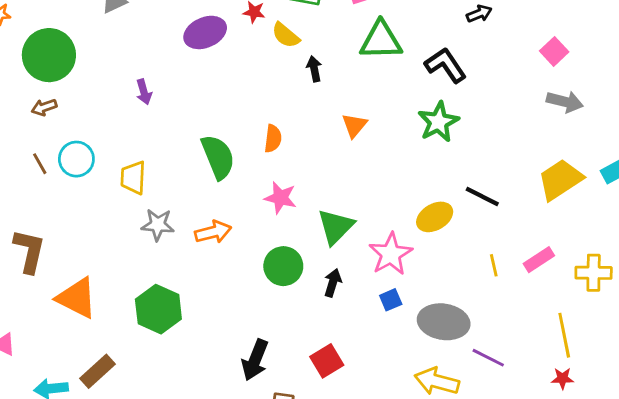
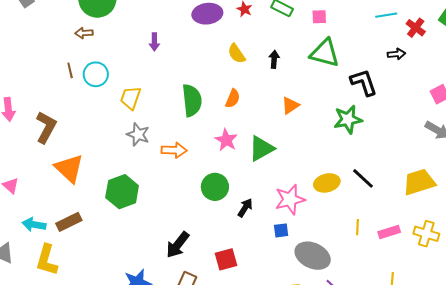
yellow semicircle: (286, 35) -> (237, 54), moved
green triangle: (336, 227) -> (261, 148), moved
yellow cross: (594, 273) -> (426, 234), moved

